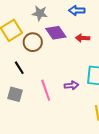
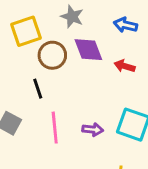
black line: (19, 68) -> (38, 89), moved

